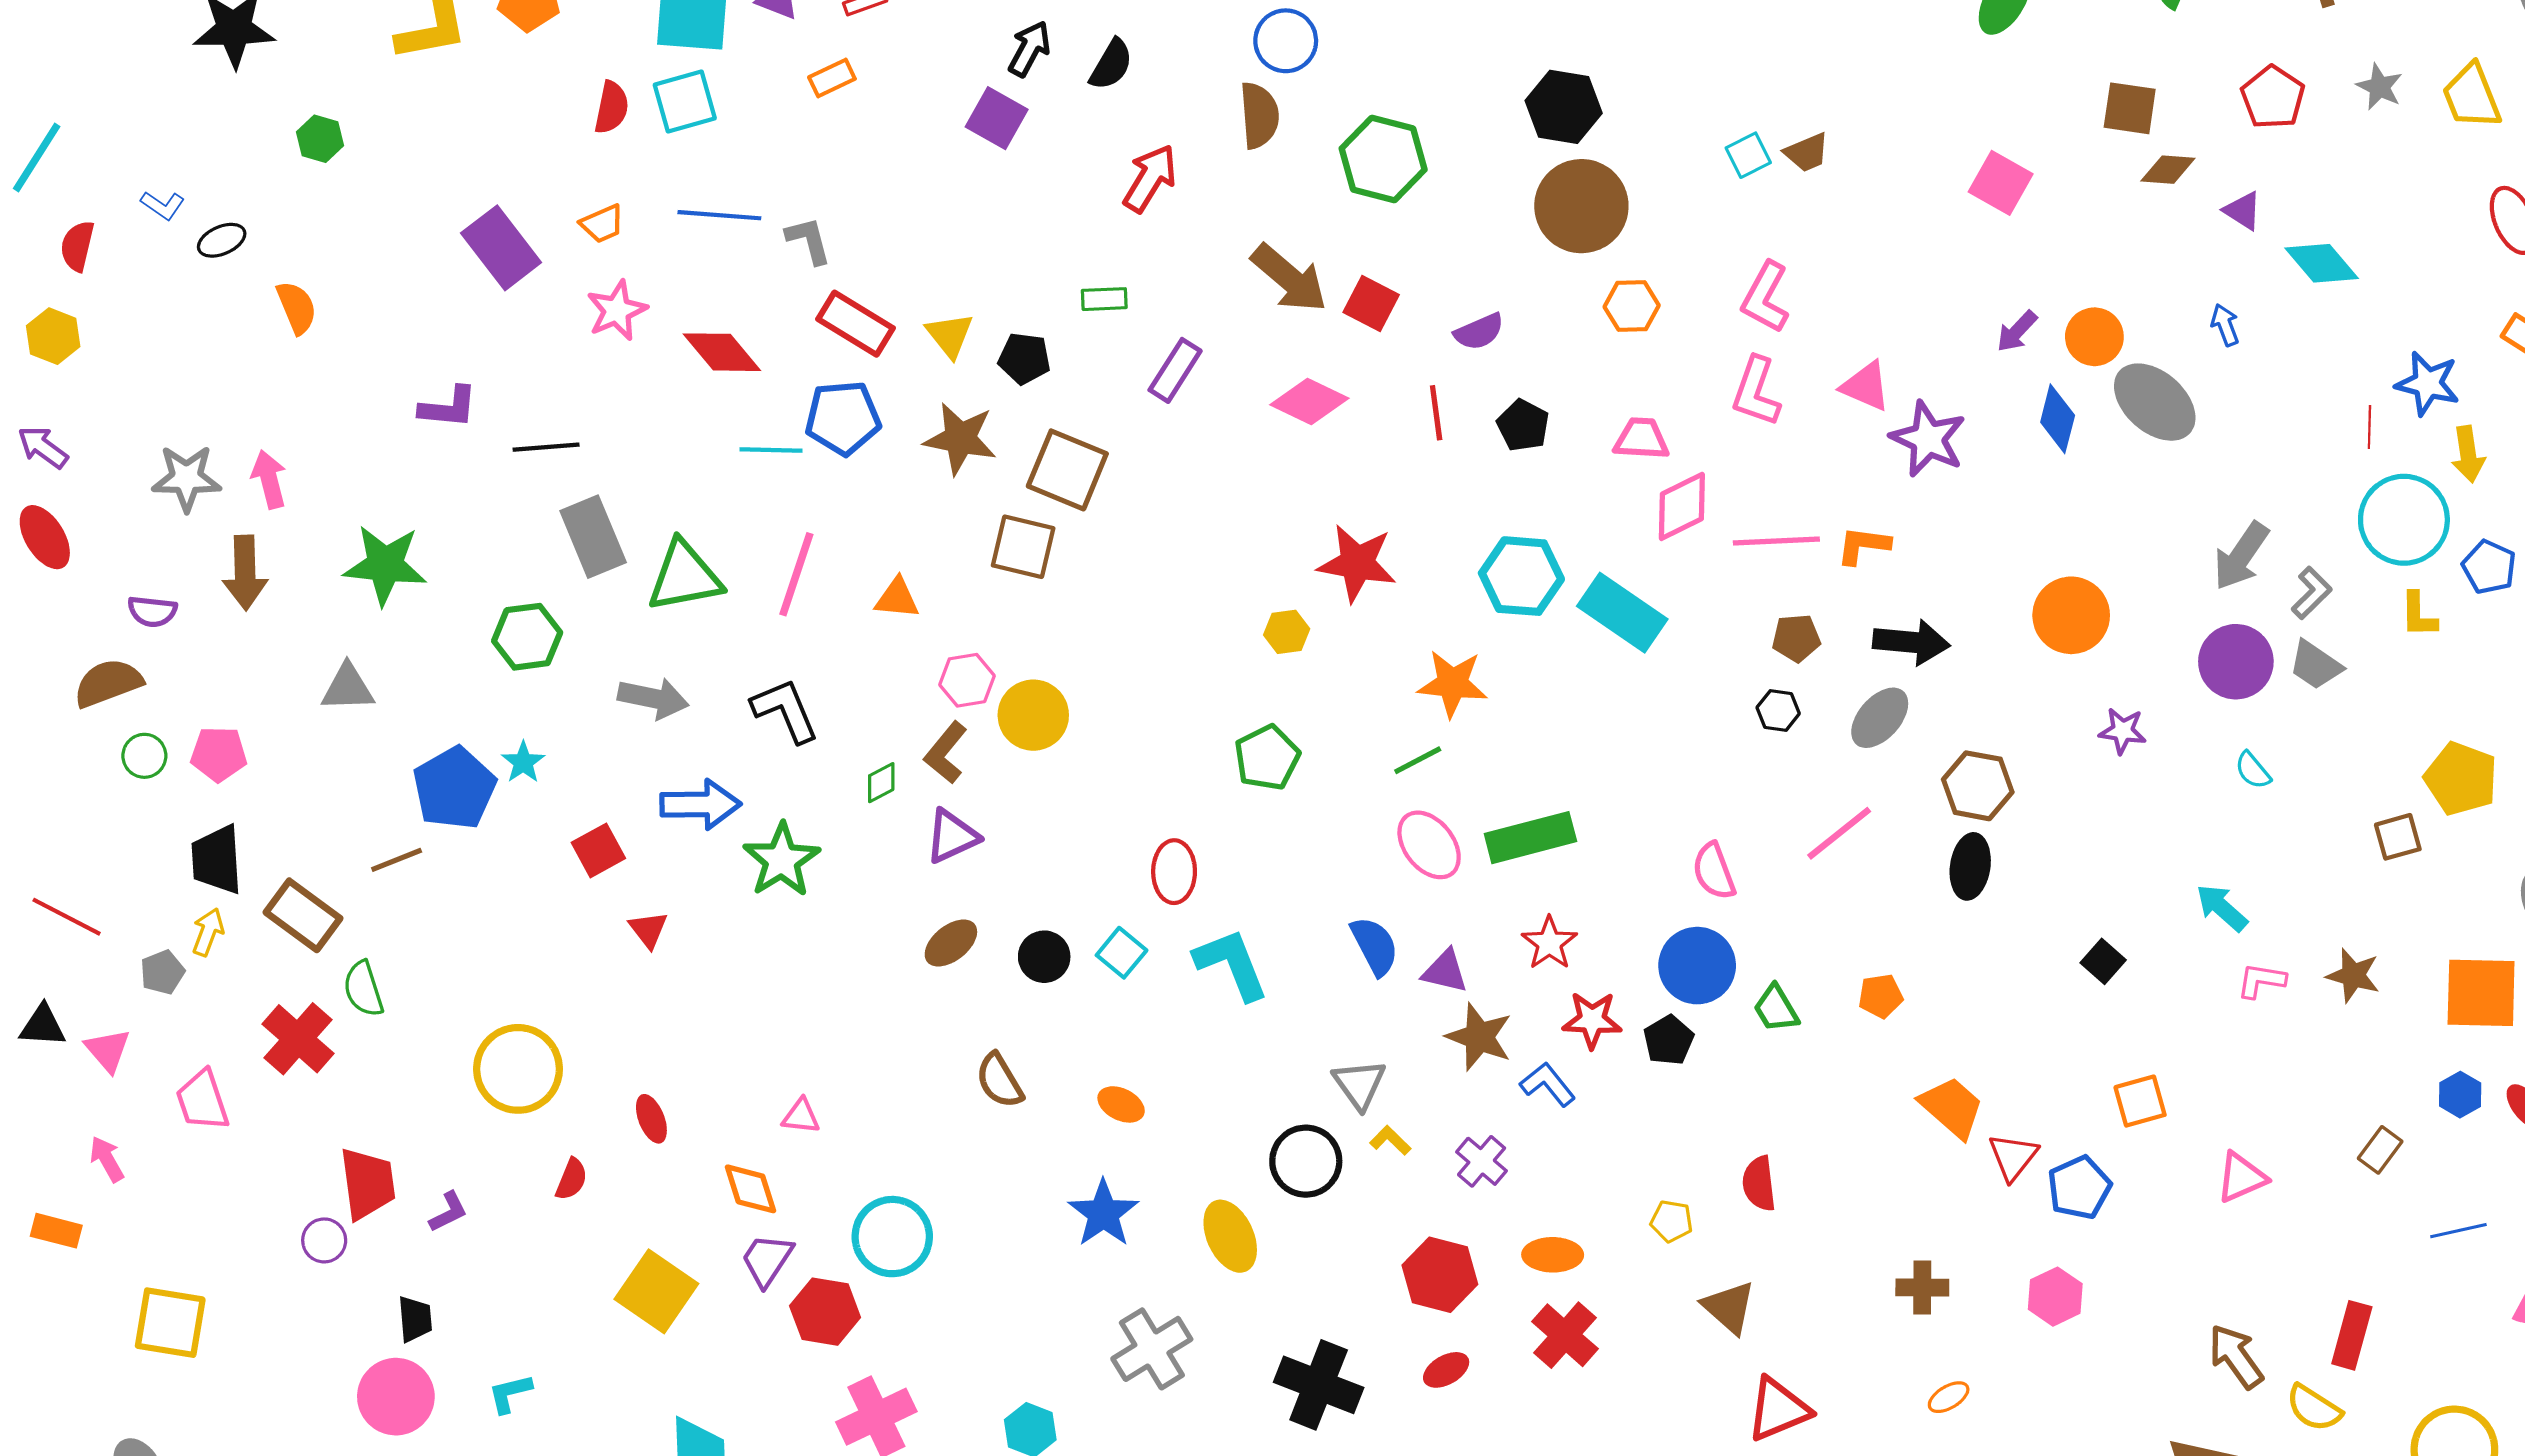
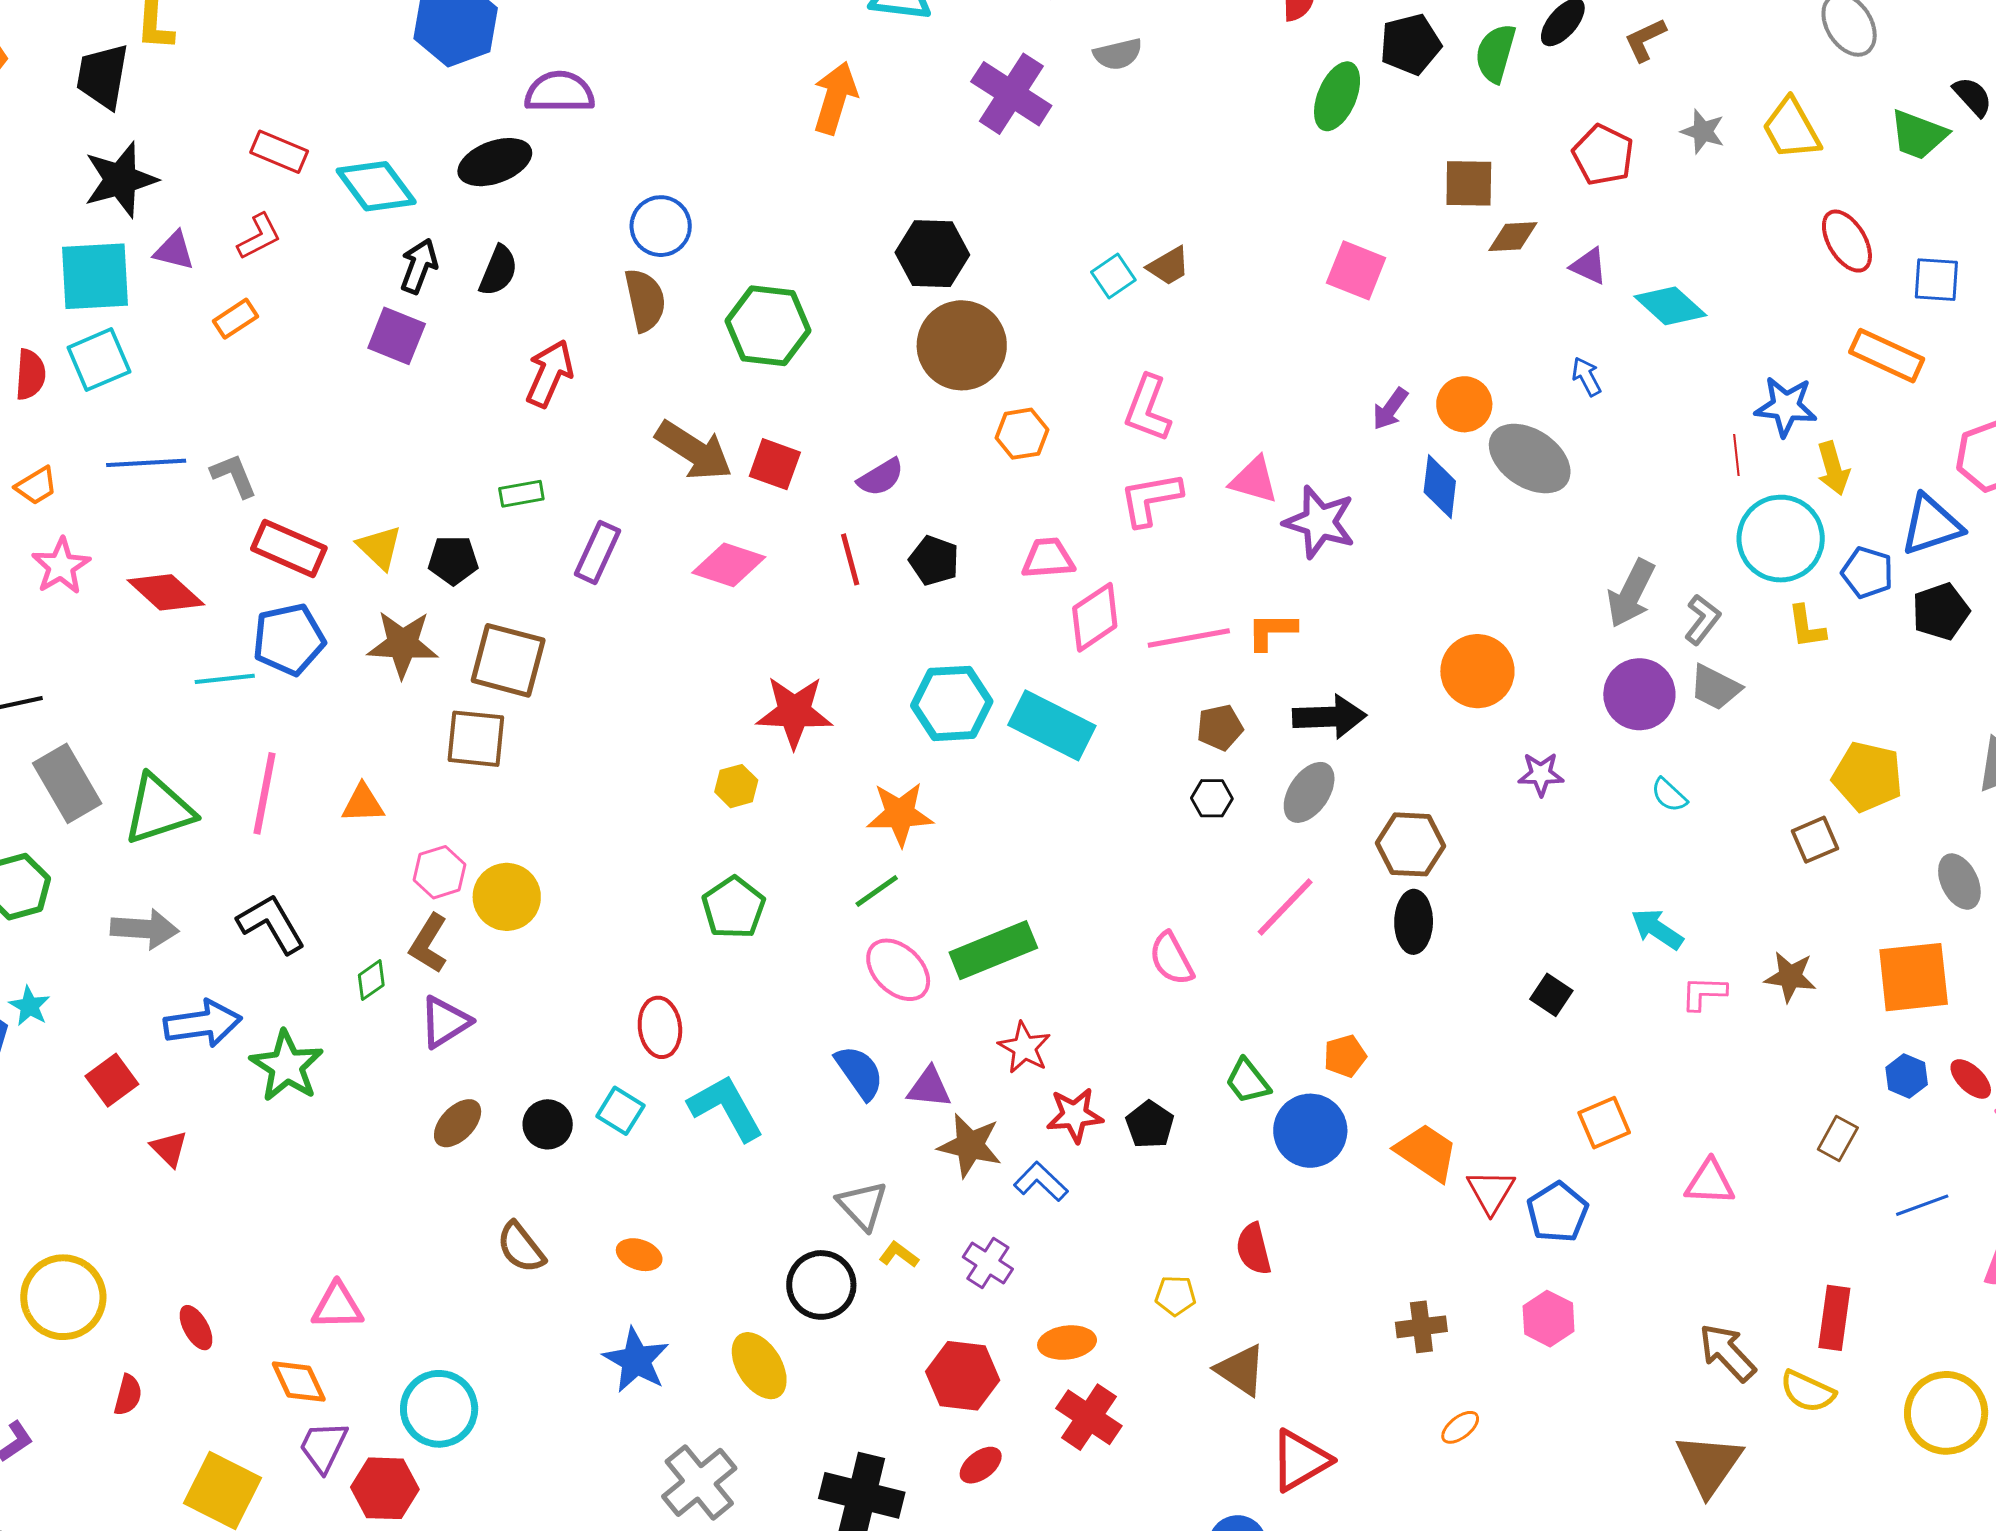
pink L-shape: (1756, 392) -> (1151, 499), turned 68
blue circle: (1697, 966) -> (1310, 1131), moved
pink triangle: (801, 1116) -> (337, 1306), size x1.4
pink triangle: (2241, 1177) -> (1710, 1182), turned 34

